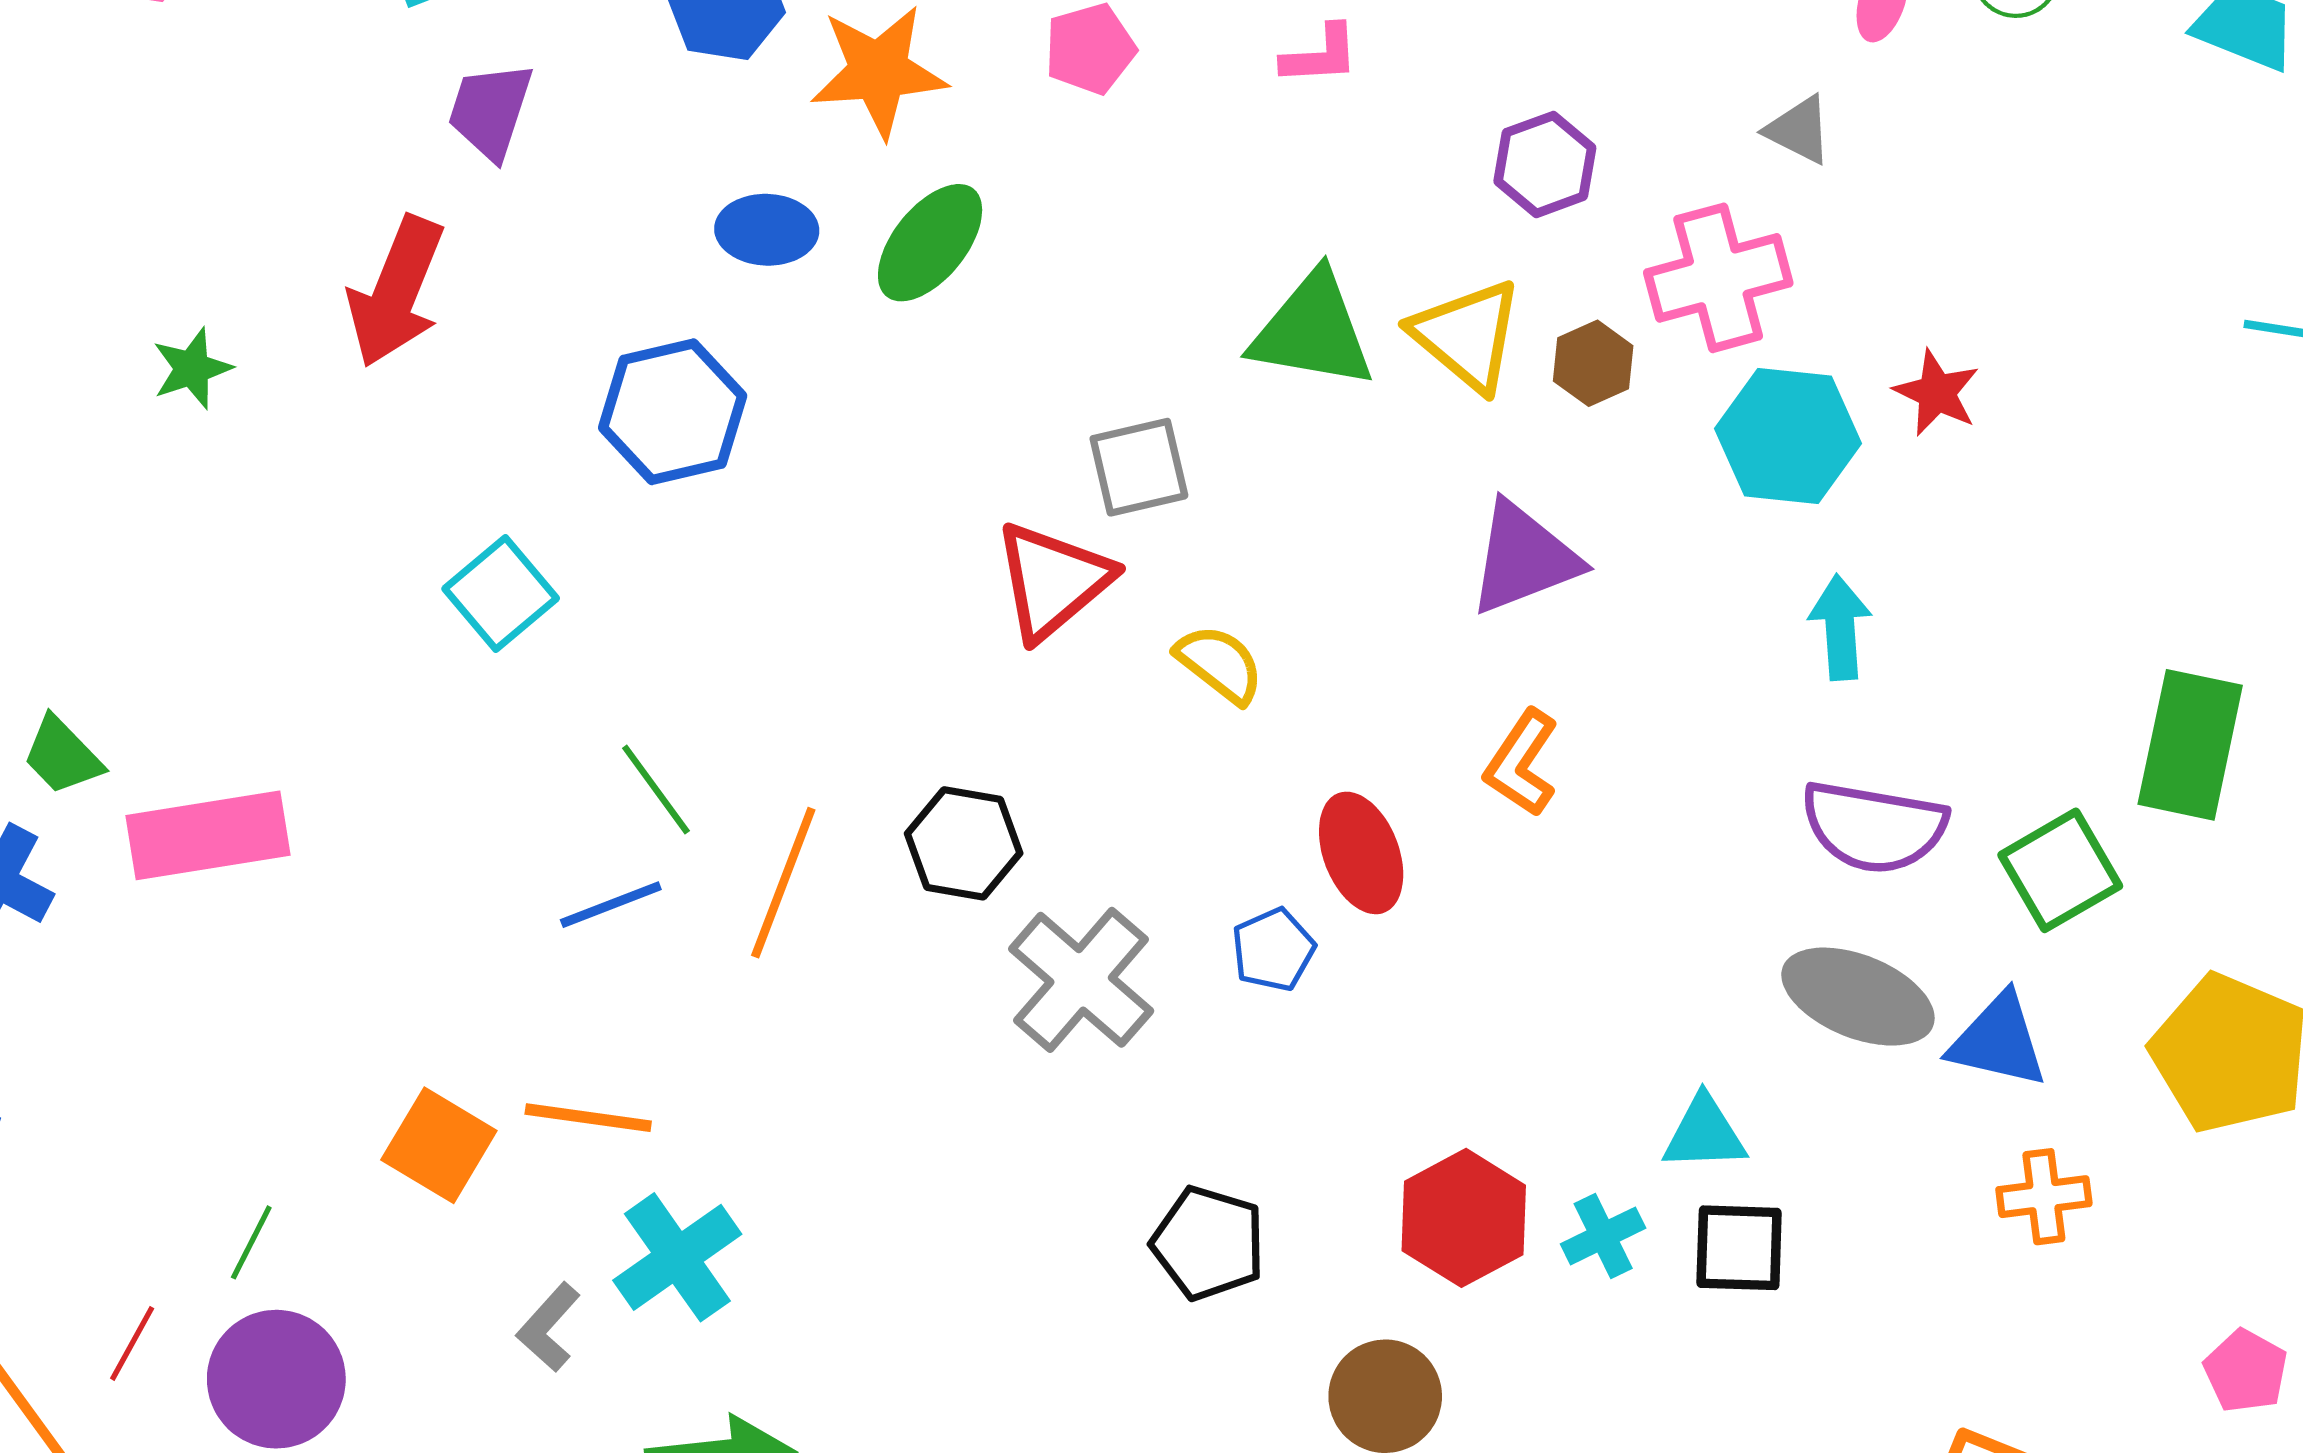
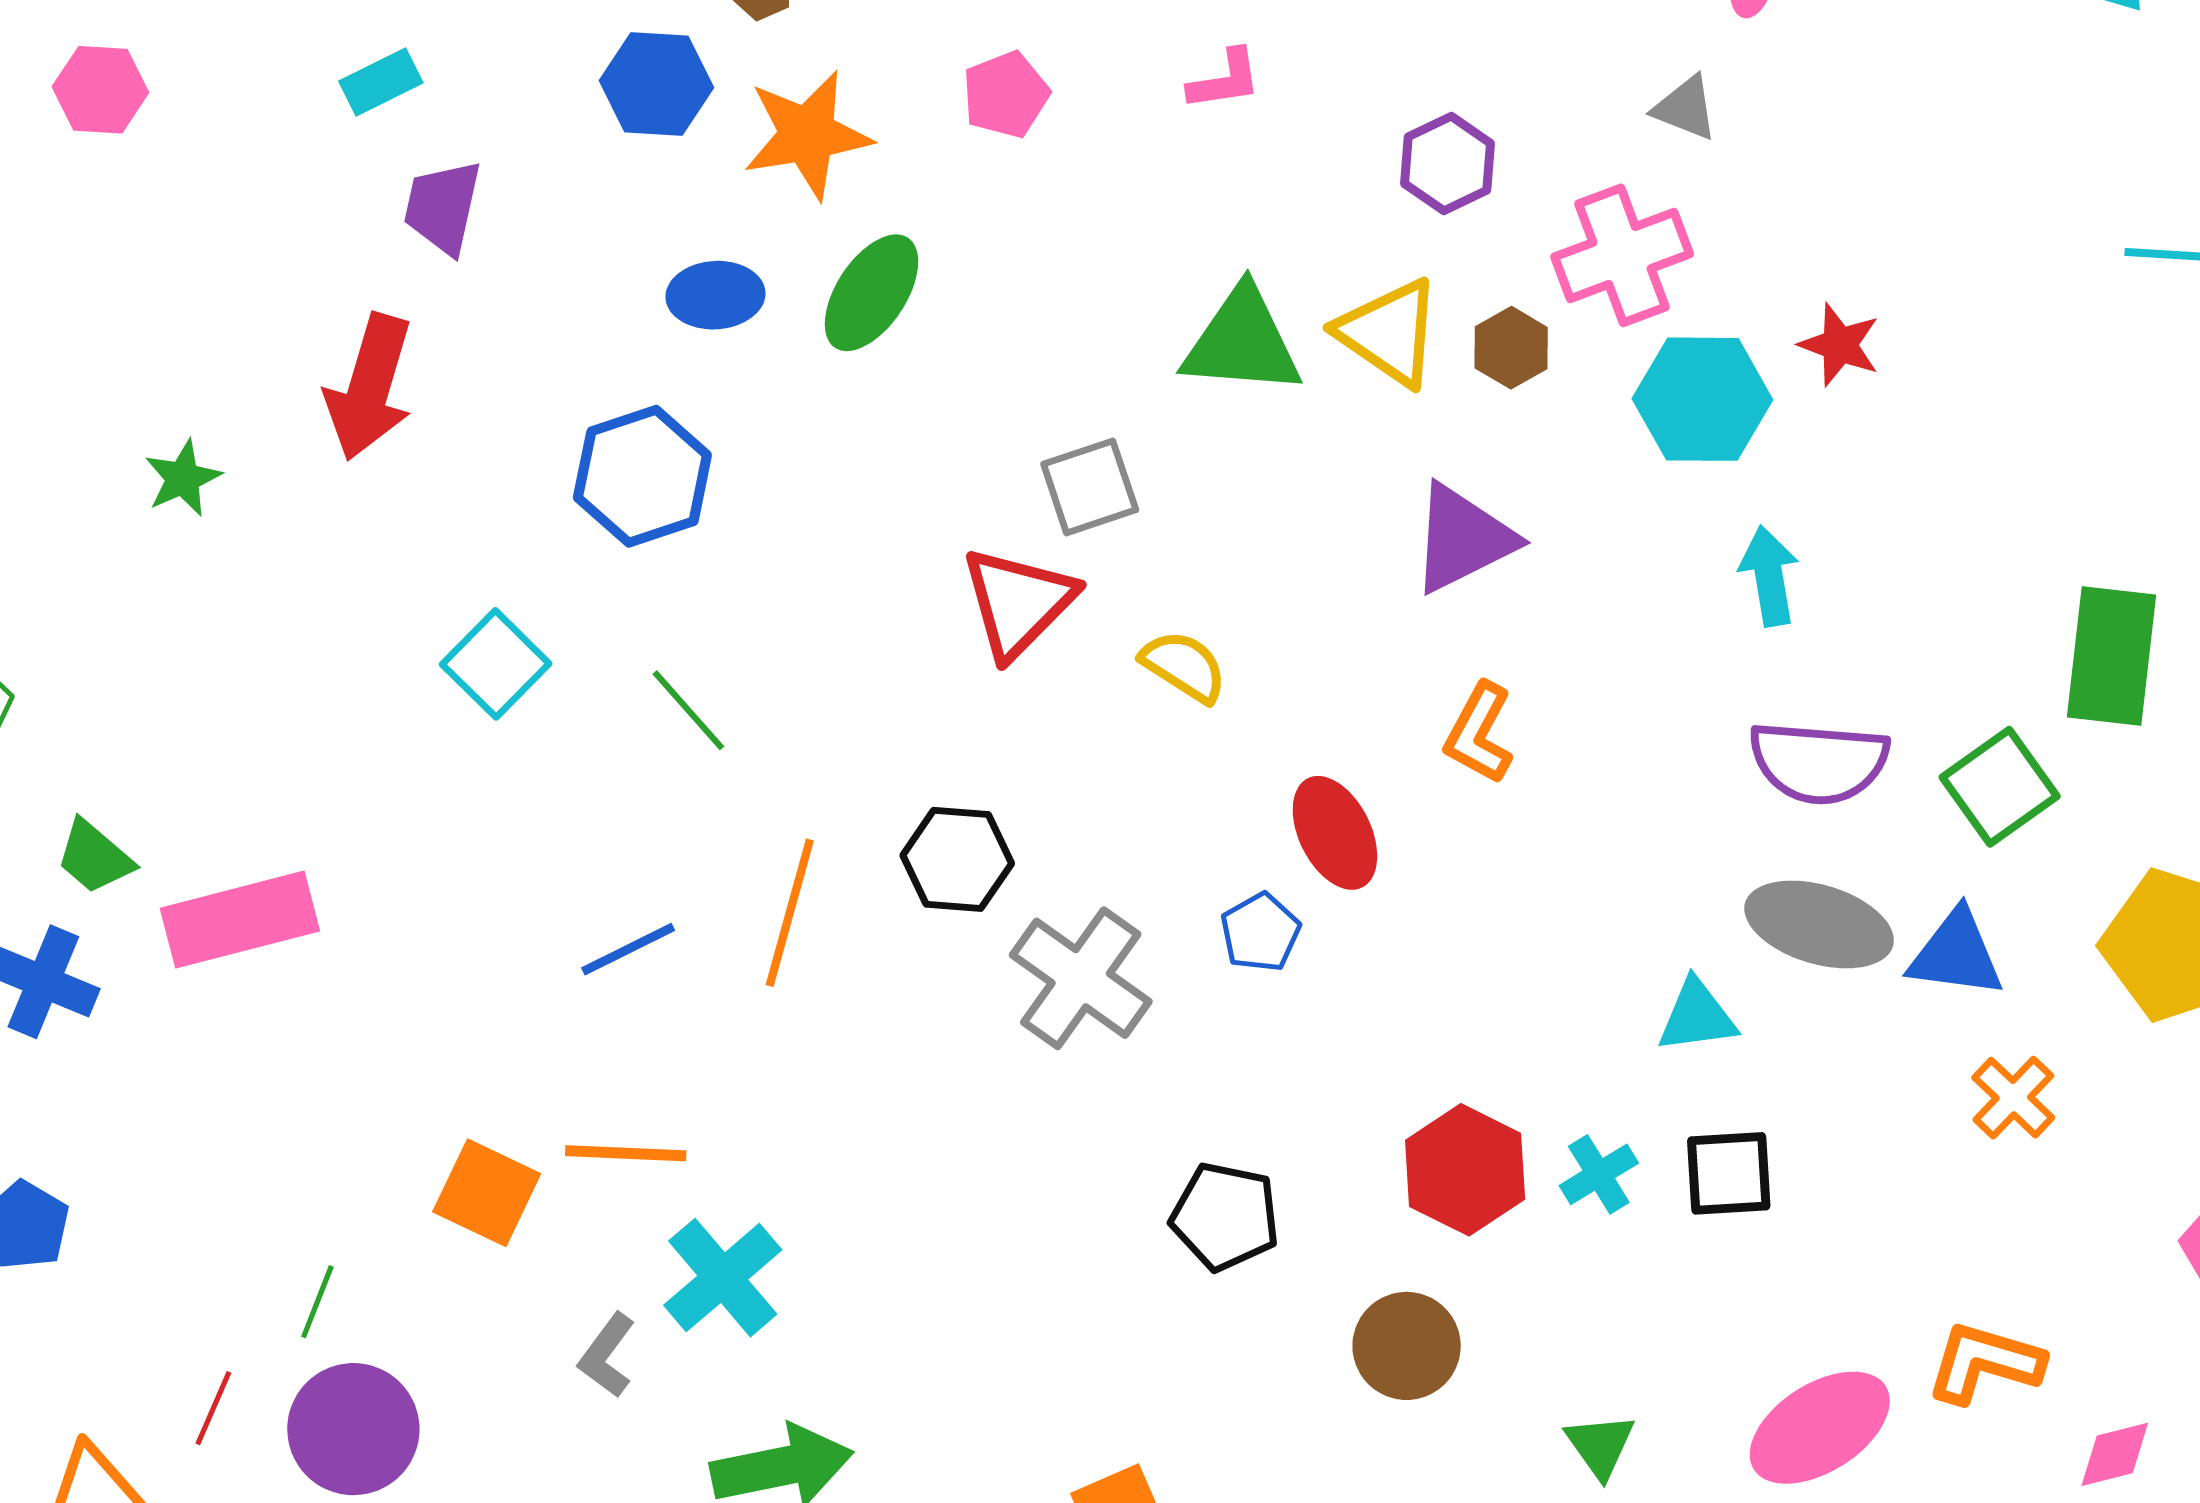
green line: (656, 790) -> (688, 710), moved
cyan triangle: (1704, 1133) -> (1697, 1016), moved
orange cross: (2044, 1197) -> (2013, 1098), turned -34

